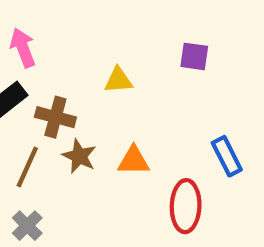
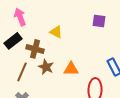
yellow triangle: (118, 80) -> (56, 32), moved, turned 32

